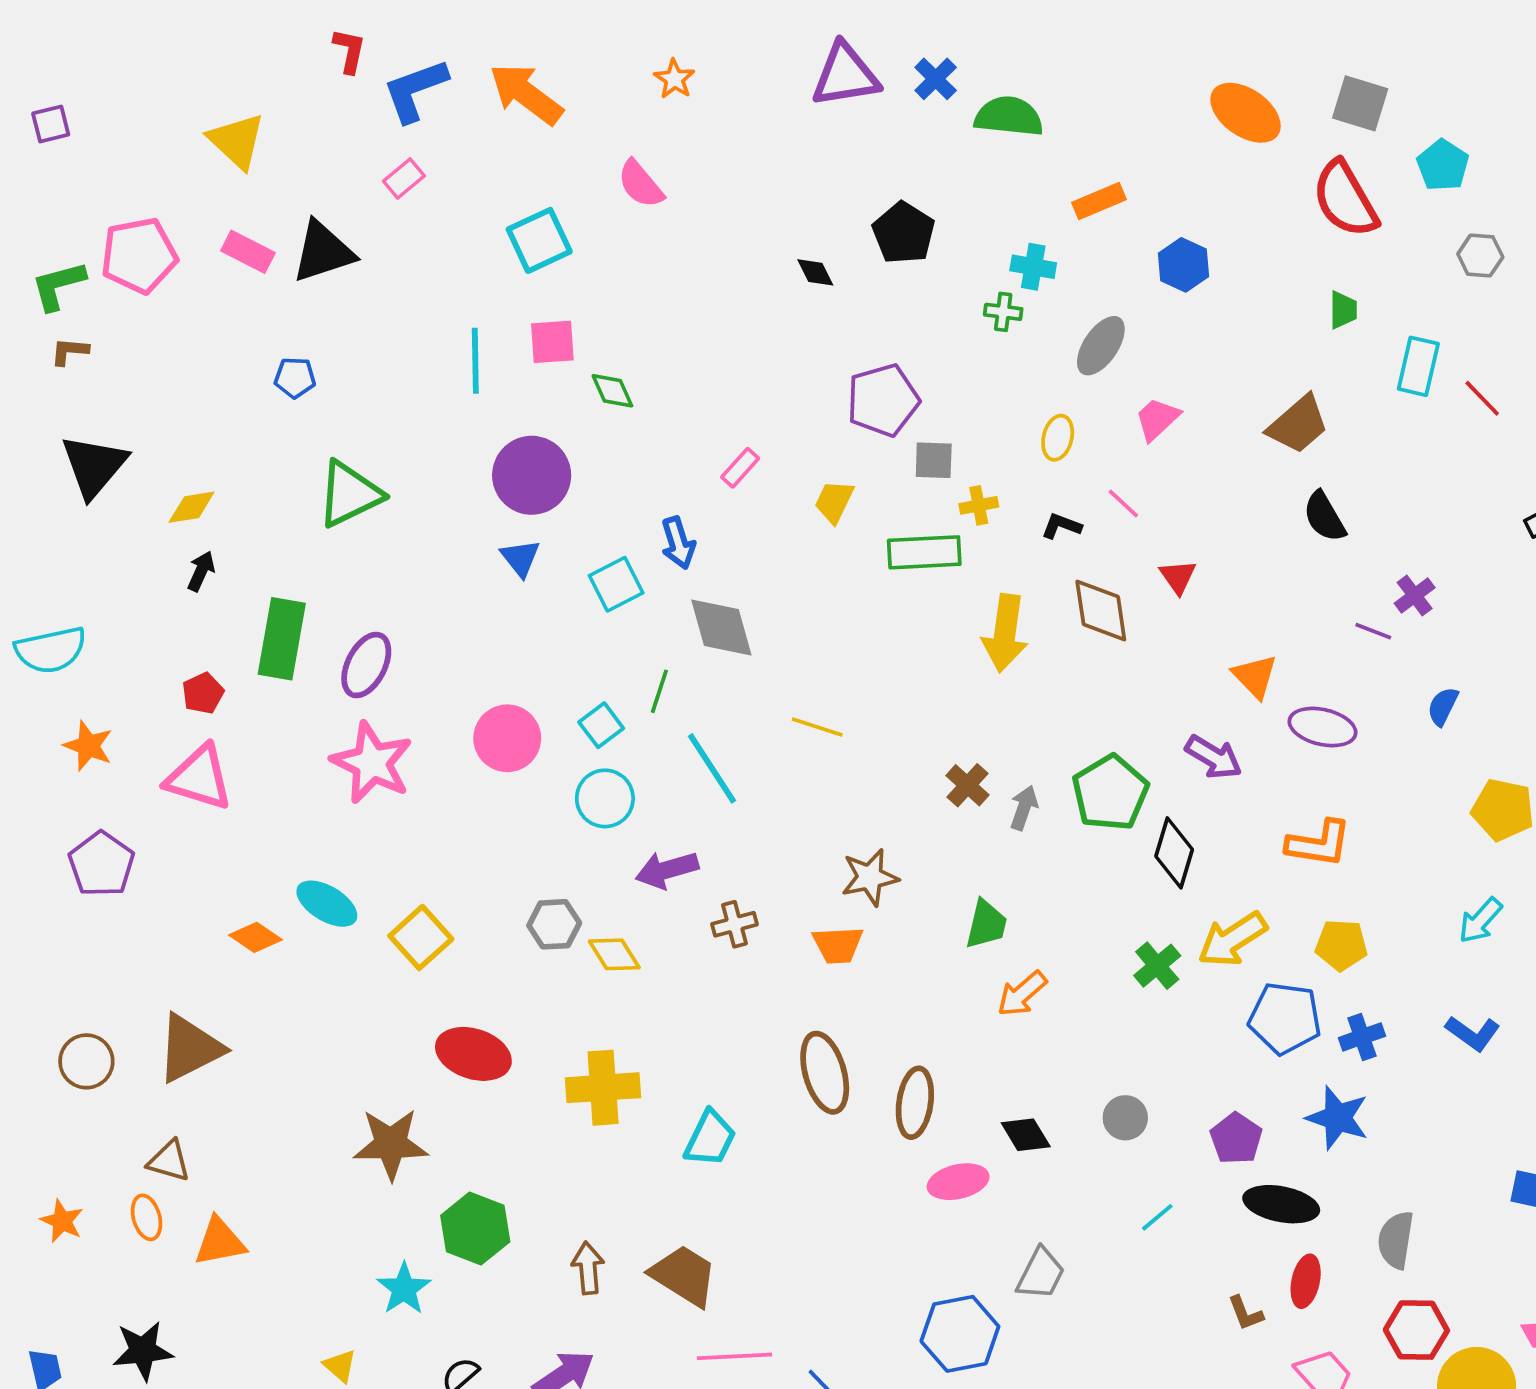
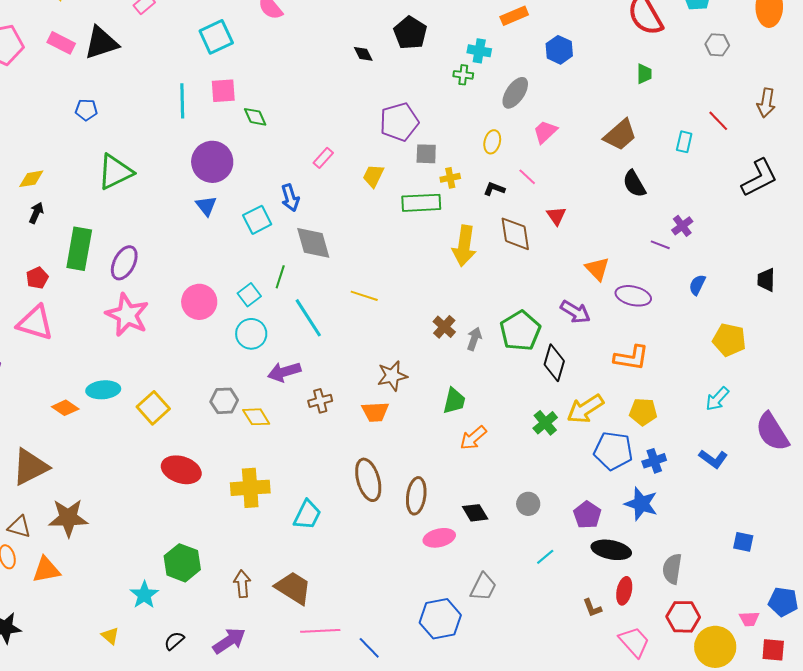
cyan rectangle: (1418, 366) -> (684, 142), moved, size x0.7
cyan ellipse: (327, 904) -> (103, 390), turned -36
brown star: (391, 1144) -> (68, 518), moved

